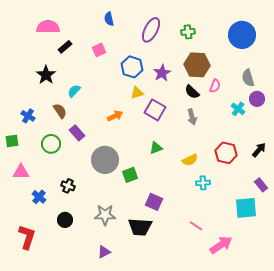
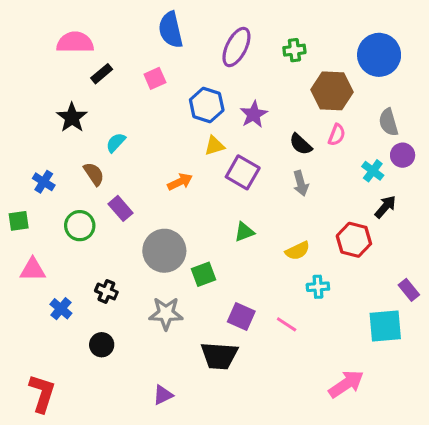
blue semicircle: (109, 19) -> (171, 30), size x1.6
brown hexagon: (197, 65) -> (332, 91), moved
black arrow: (259, 150) -> (385, 207), moved
gray star: (105, 215) -> (166, 313), moved
pink line: (196, 226) -> (287, 324), moved
red L-shape: (27, 237) -> (42, 393), moved

